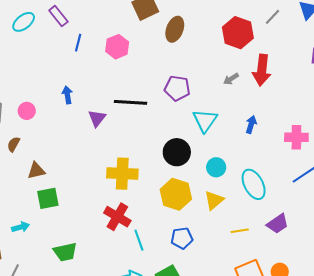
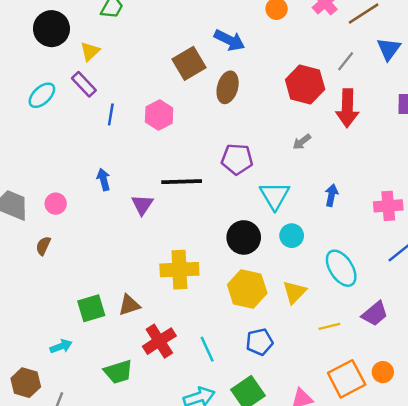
red arrow: (262, 70) -> (347, 108), moved
cyan circle: (216, 167) -> (292, 236), moved
brown triangle: (36, 171) -> (129, 305), moved
red cross: (117, 217) -> (159, 341), moved, turned 32

